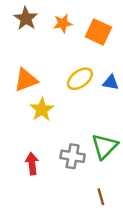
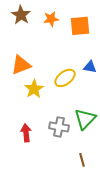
orange square: (98, 32) -> (80, 26), turned -30
yellow ellipse: (80, 79) -> (65, 78), moved

